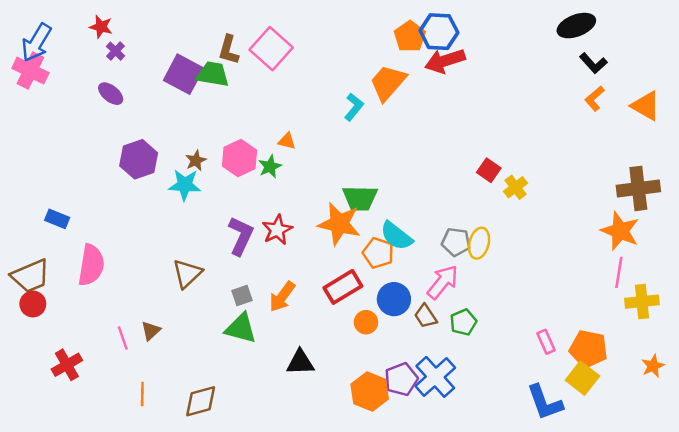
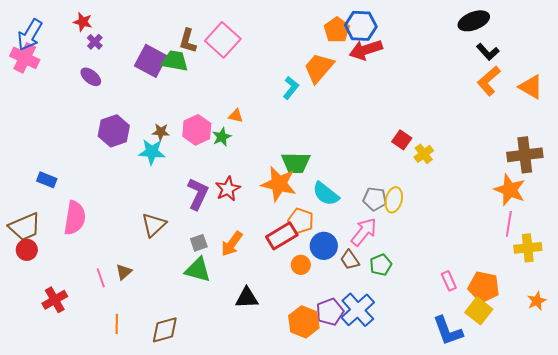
orange L-shape: (595, 98) -> (489, 81), size x1.4
brown star: (196, 160) -> (161, 132), turned 30
orange pentagon: (378, 253) -> (301, 221), moved

